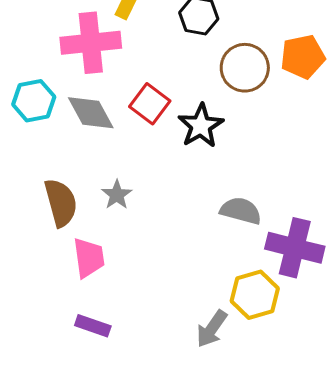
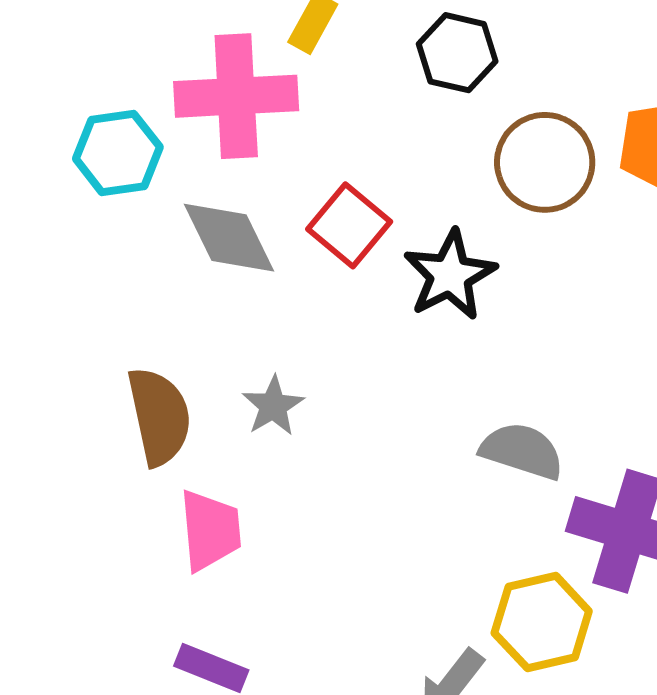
cyan hexagon: (34, 101) -> (118, 153), moved

